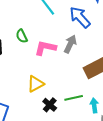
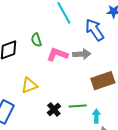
gray arrow: (70, 44) -> (82, 54), turned 54
yellow triangle: (36, 84) -> (29, 85), moved

